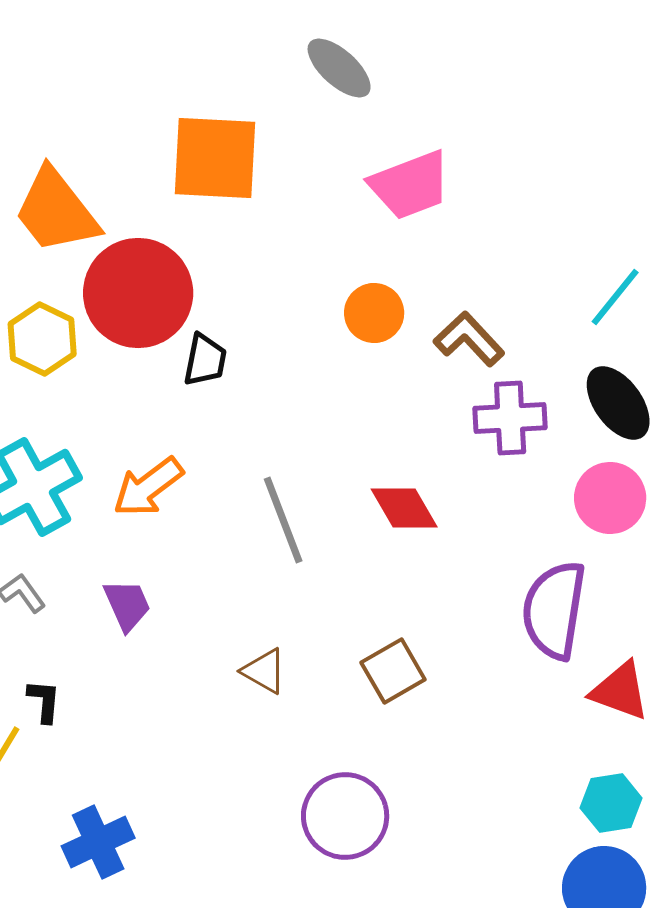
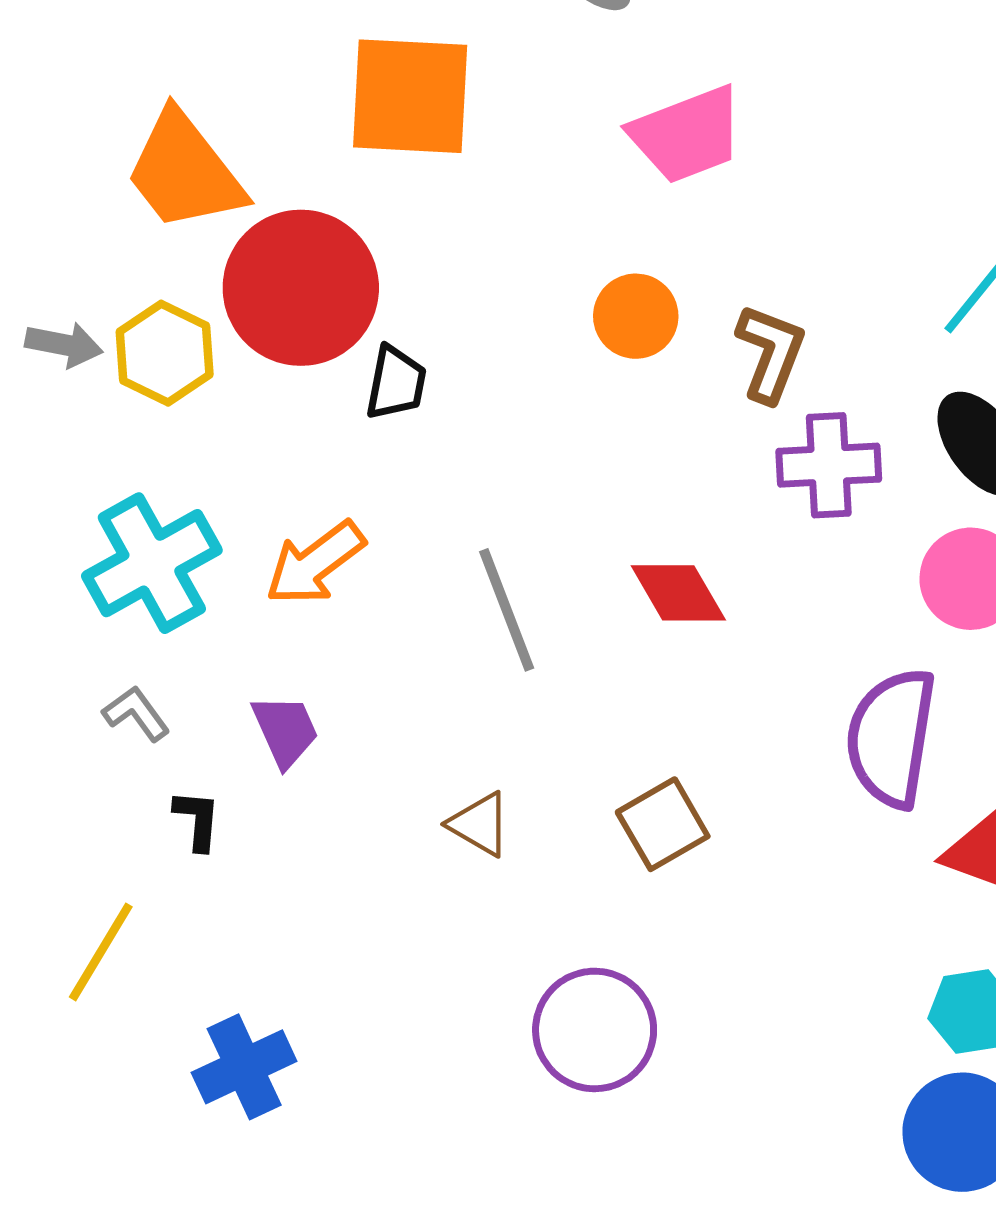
brown L-shape: (469, 339) -> (771, 353), turned 64
black L-shape: (44, 701) -> (197, 820), moved

